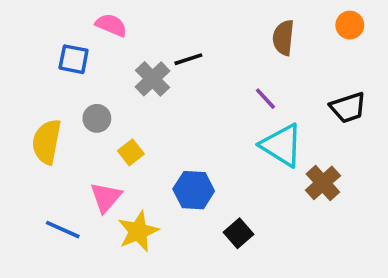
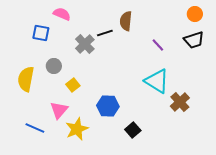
brown semicircle: (283, 38) -> (126, 21), moved
purple line: (265, 99) -> (158, 45), moved
black trapezoid: (348, 108) -> (194, 40), moved

